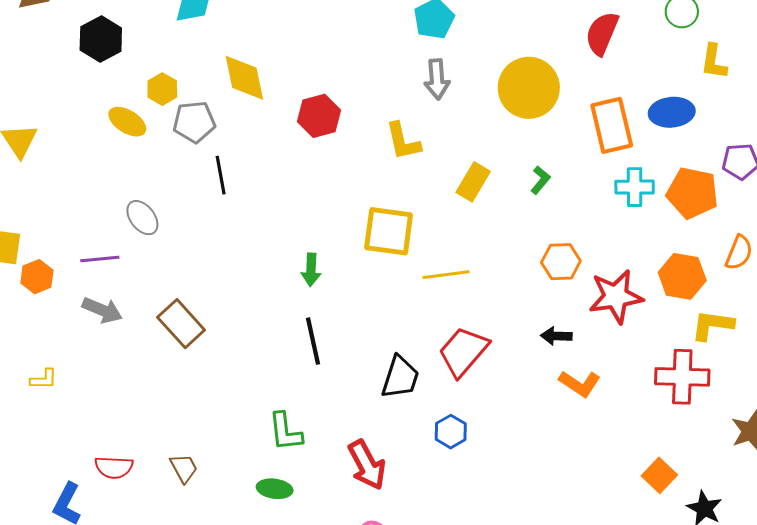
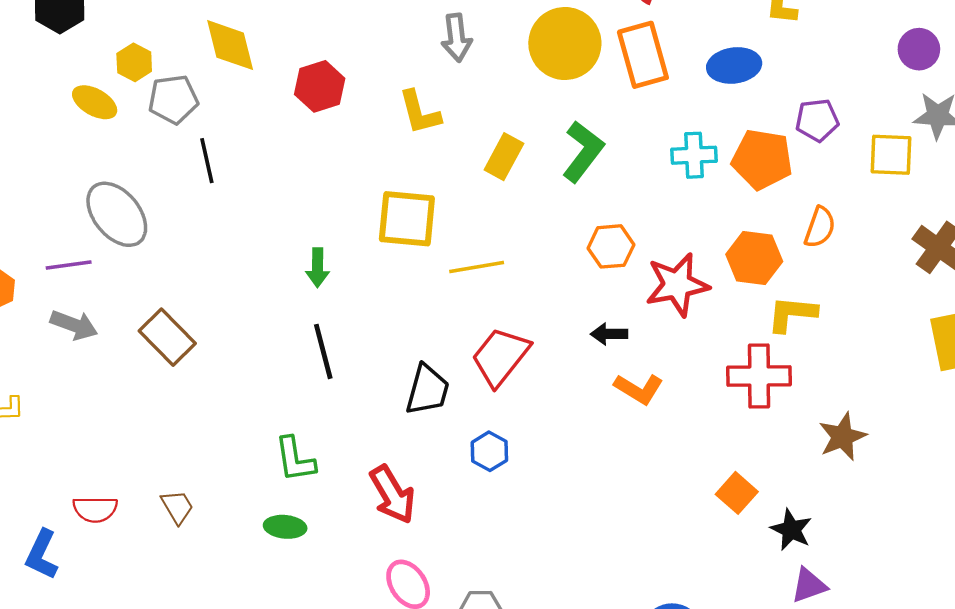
orange rectangle: (612, 125) -> (643, 55), moved
green L-shape: (540, 180) -> (583, 151), size x1.8
gray ellipse: (142, 218) -> (117, 214), size x1.6

